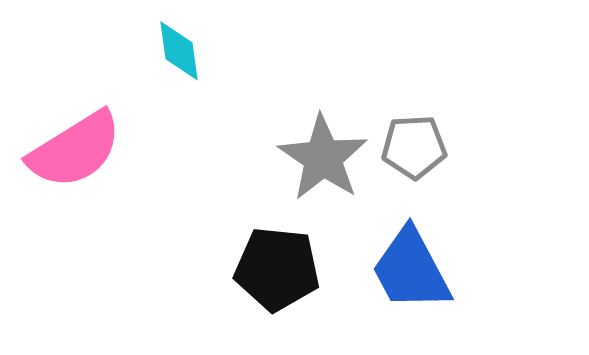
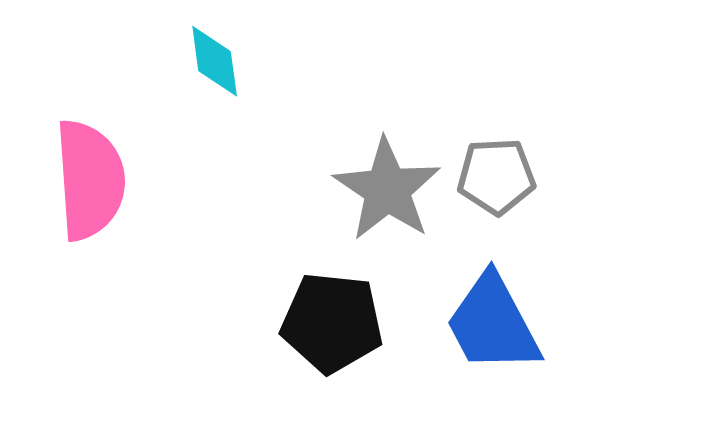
pink semicircle: (75, 150) -> (90, 180), turned -62

